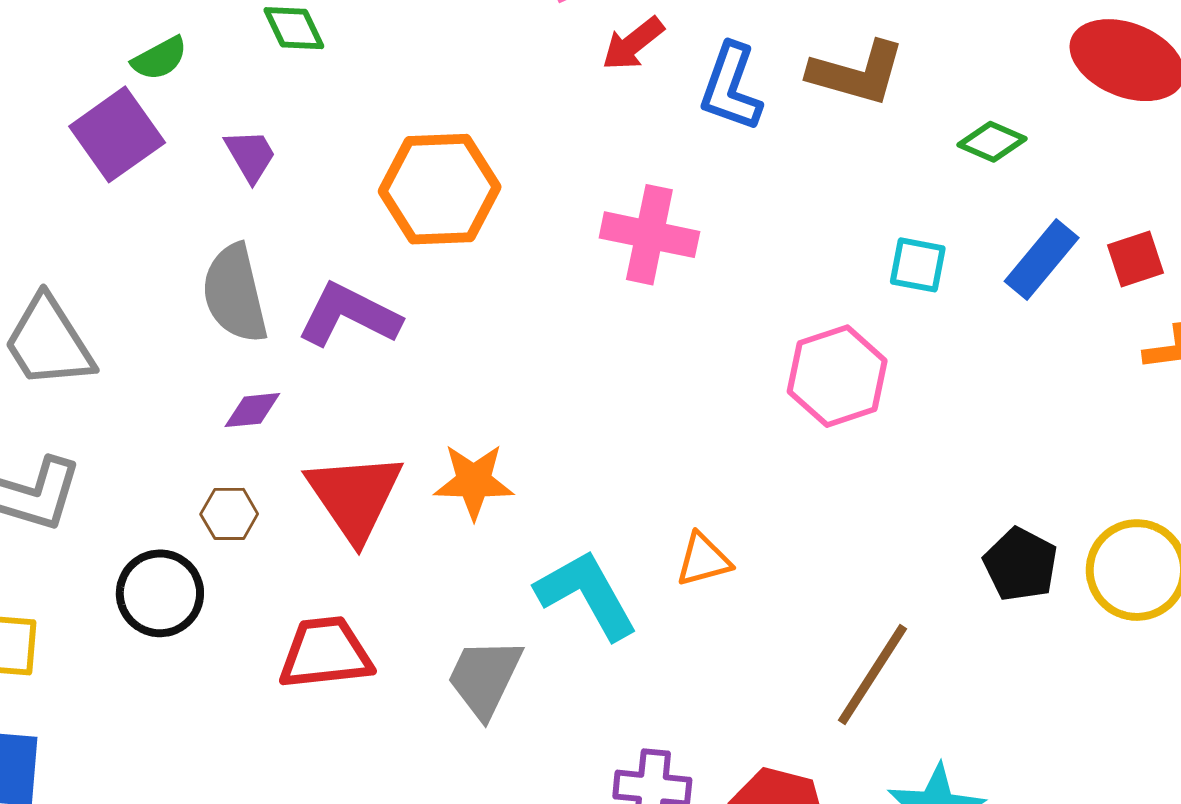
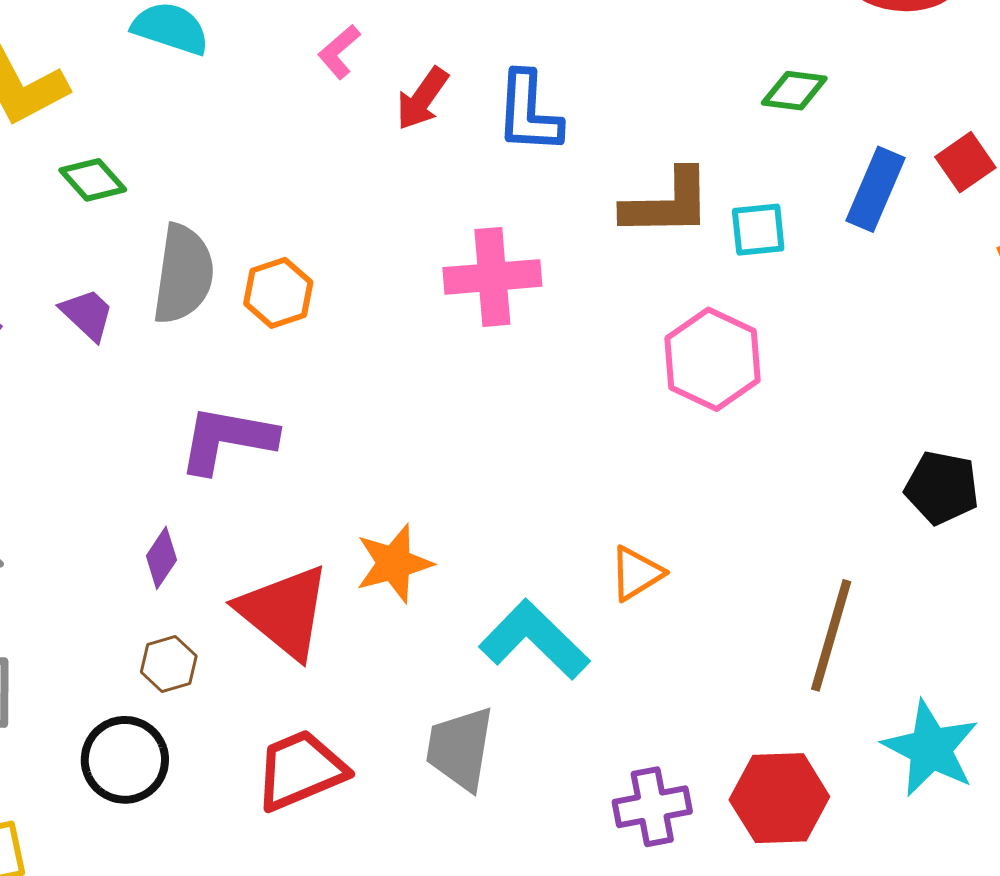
brown L-shape: (857, 73) -> (667, 203), moved
orange hexagon: (440, 189) -> (278, 293), size x0.6
gray semicircle: (235, 294) -> (183, 274), moved, turned -142
purple diamond: (252, 410) -> (161, 558), turned -34

